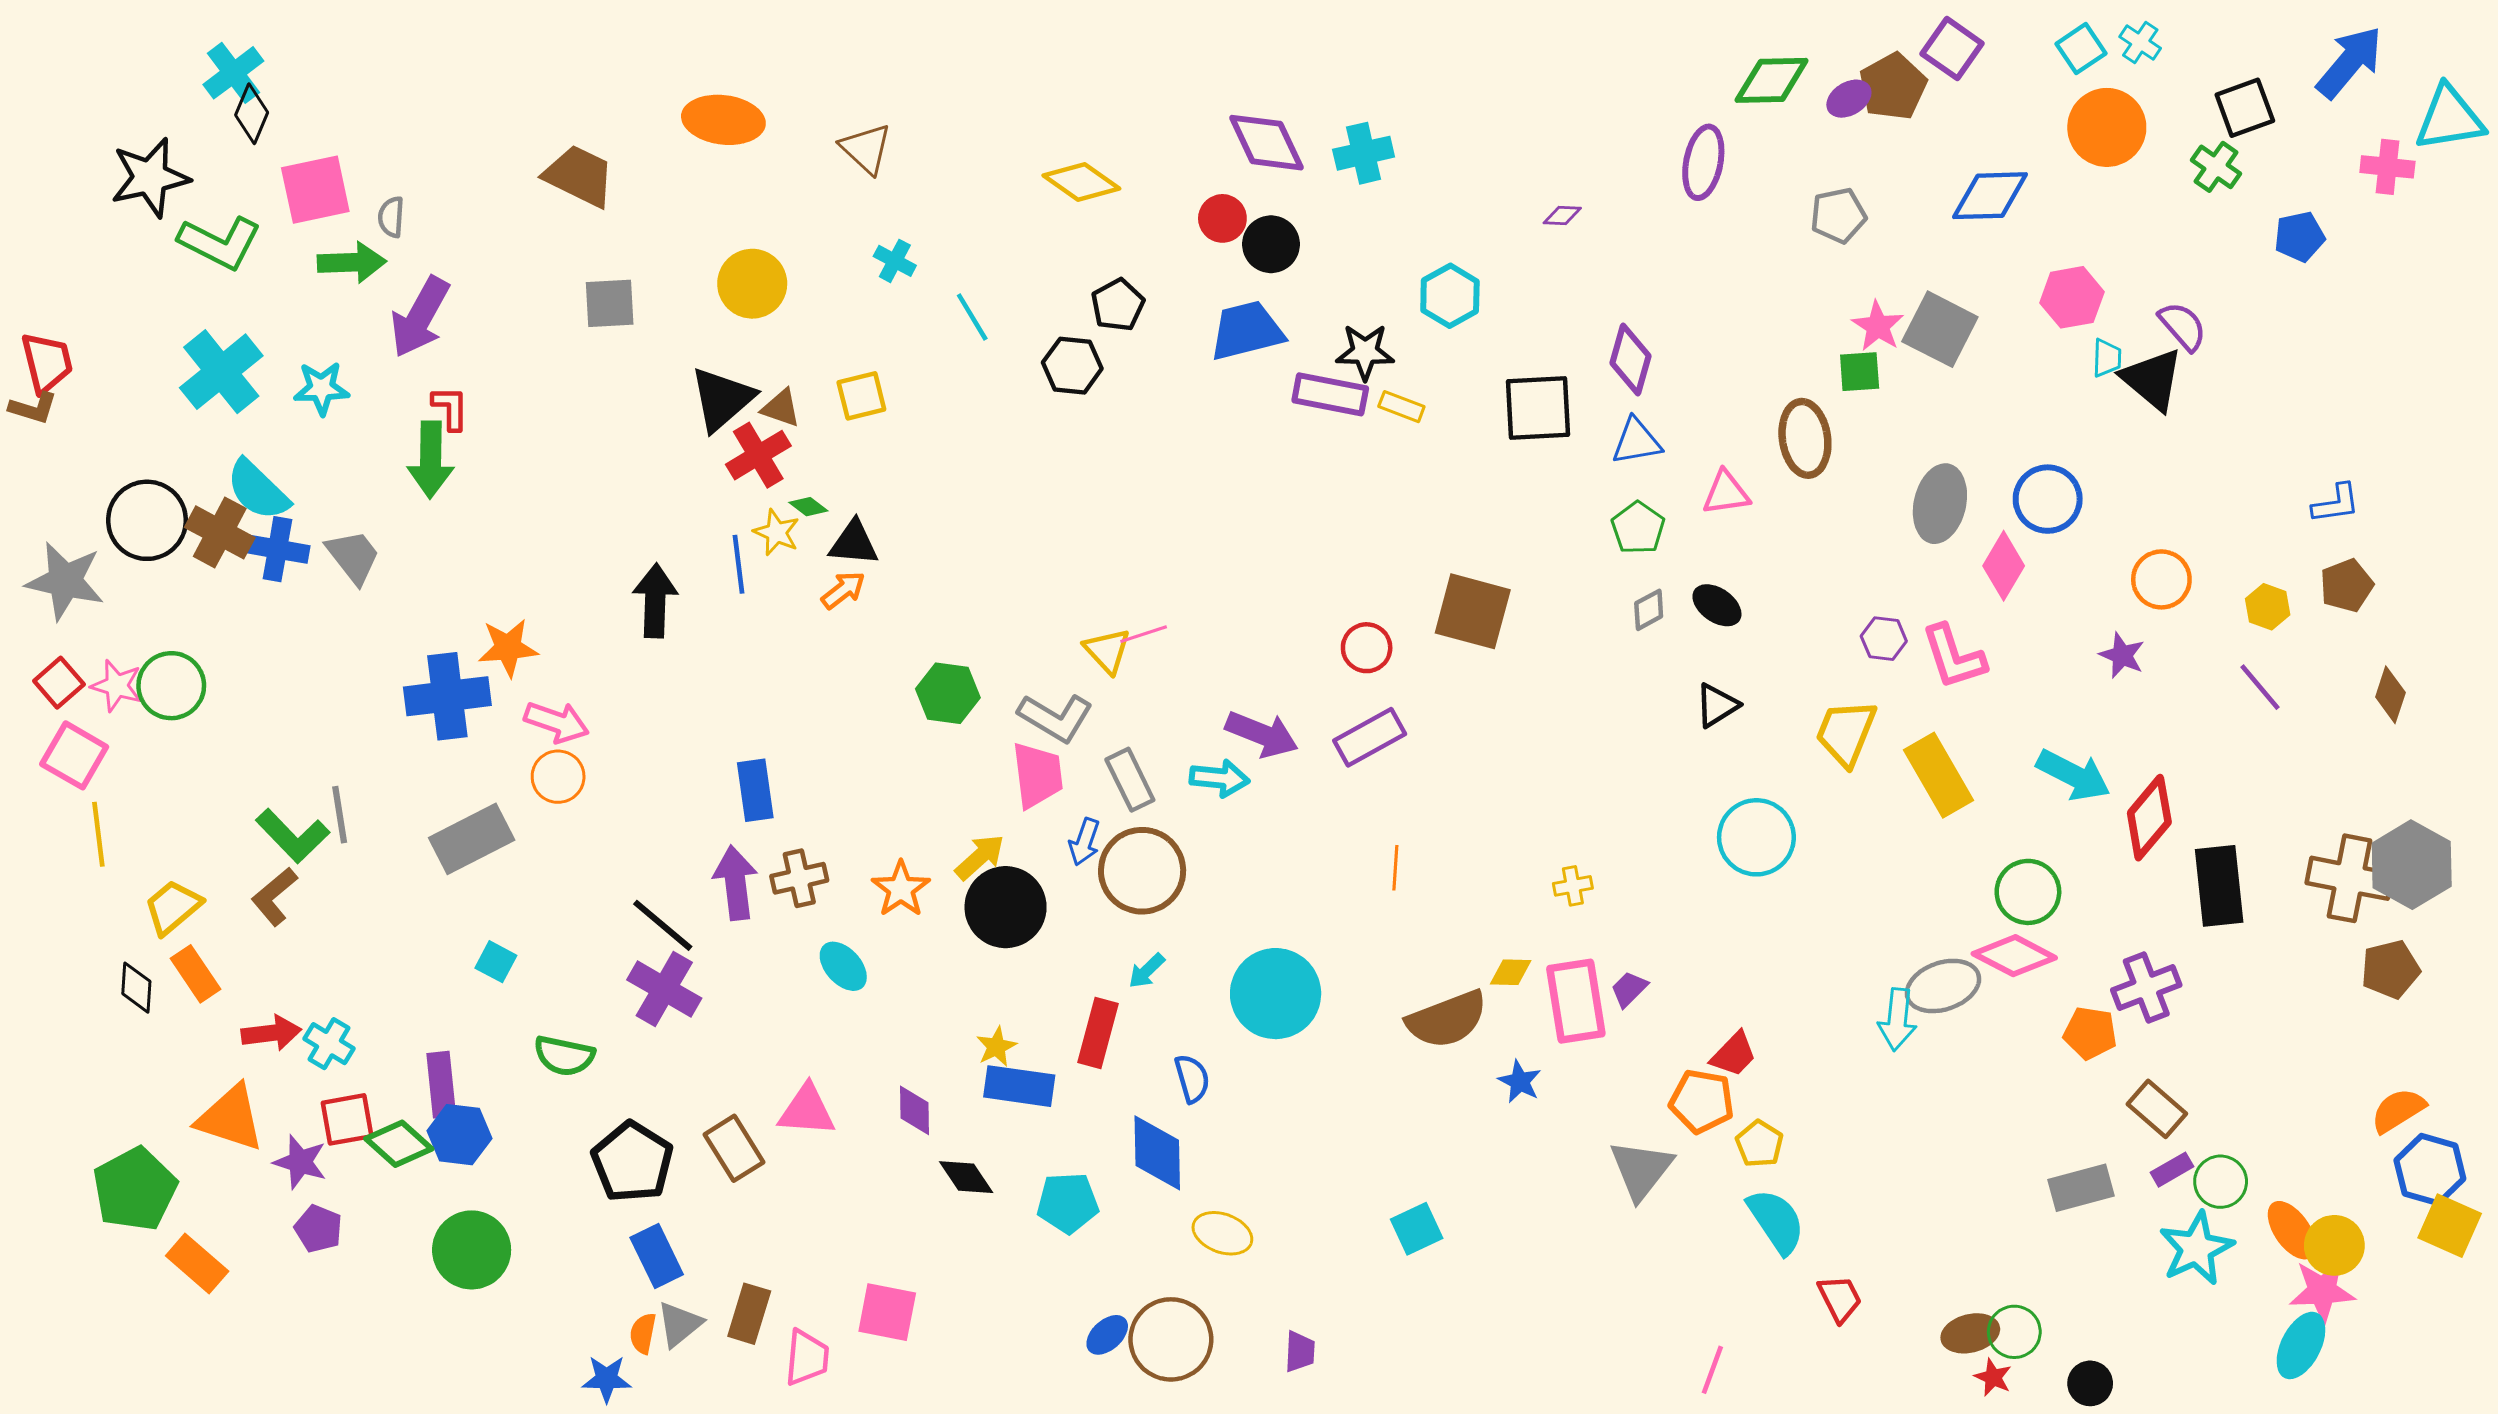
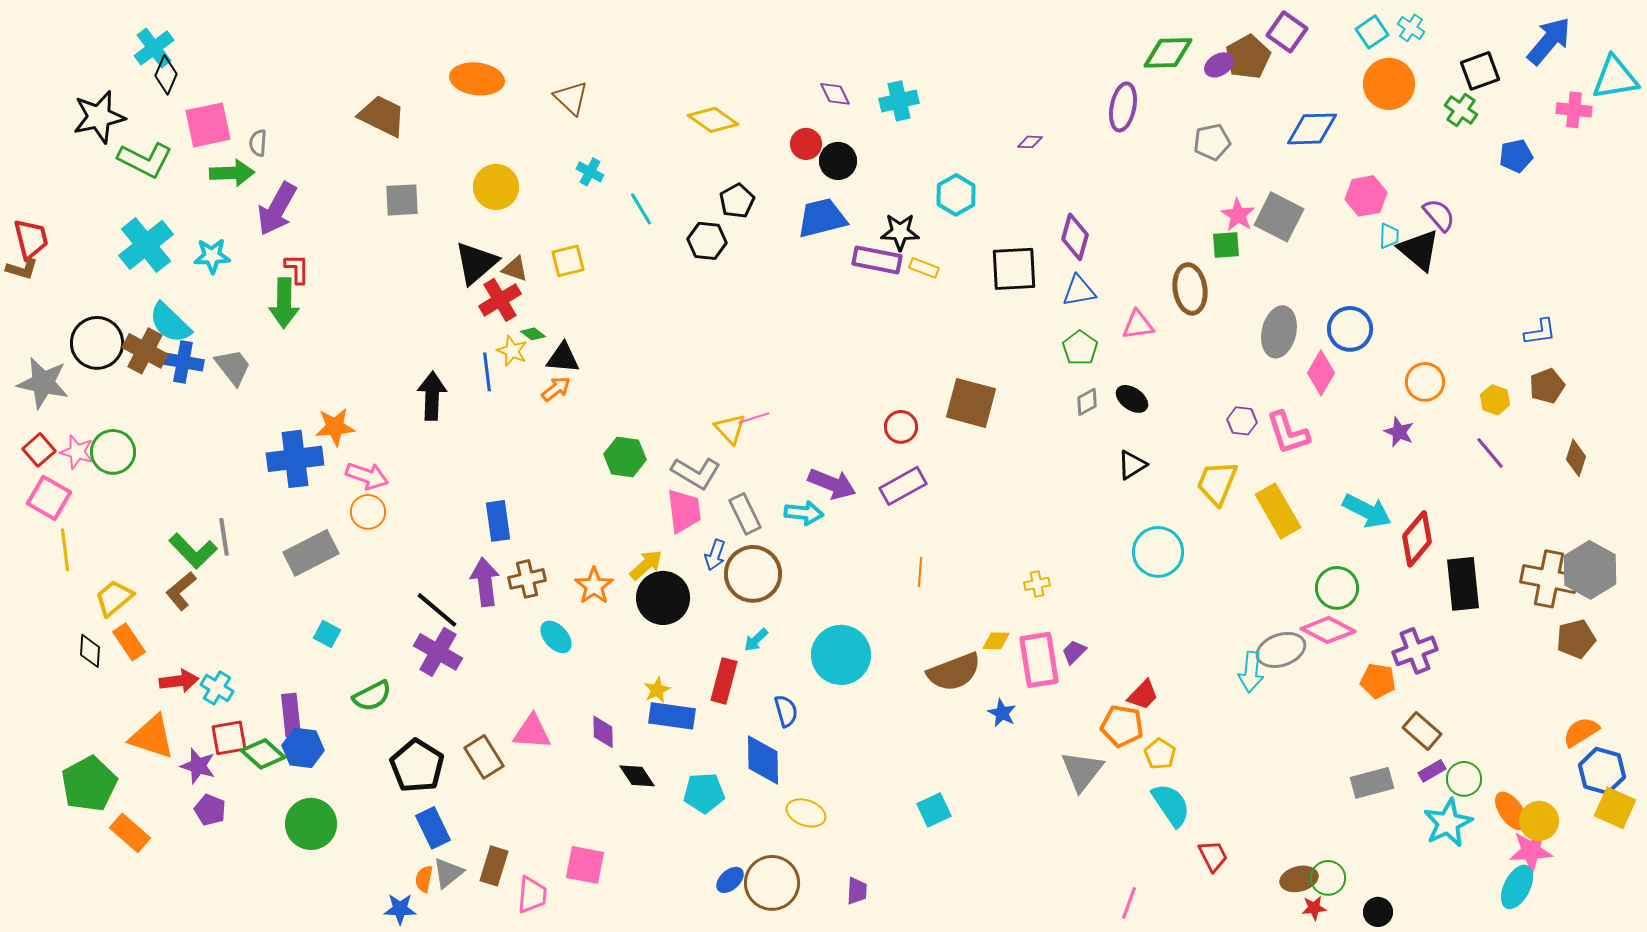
purple diamond: (1266, 143) -> (835, 94), size x0.6
green semicircle: (564, 1056) -> (372, 696), turned -39
red star: (1993, 1377) -> (1314, 908), turned -30

